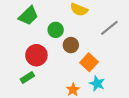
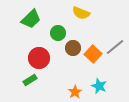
gray line: (109, 28) -> (115, 47), moved
orange square: (89, 62) -> (93, 54), moved

